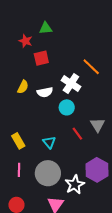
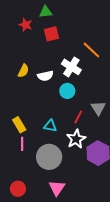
red square: (41, 58) -> (51, 34), moved
red line: (77, 134) -> (78, 117), turned 64
cyan triangle: (49, 142) -> (50, 126), turned -40
pink line: (19, 170) -> (22, 144), moved
white star: (75, 185) -> (76, 139), moved

